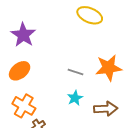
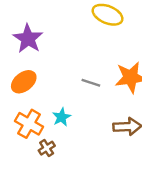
cyan star: (75, 98) -> (62, 117), moved

